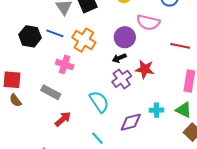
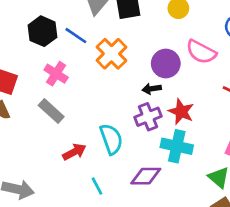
pink cross: (65, 64) -> (56, 74), moved
cyan cross: (157, 110) -> (177, 146), moved, size x1.6
red arrow: (63, 119) -> (74, 152), moved

